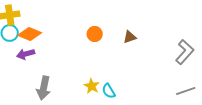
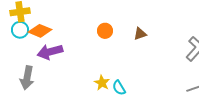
purple arrow: (26, 54) -> (50, 52), moved, size x1.4
gray arrow: (44, 88) -> (27, 78), moved

